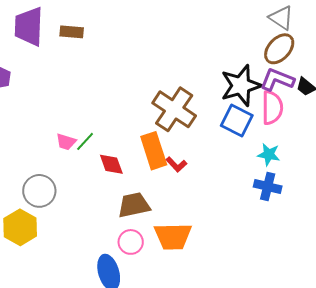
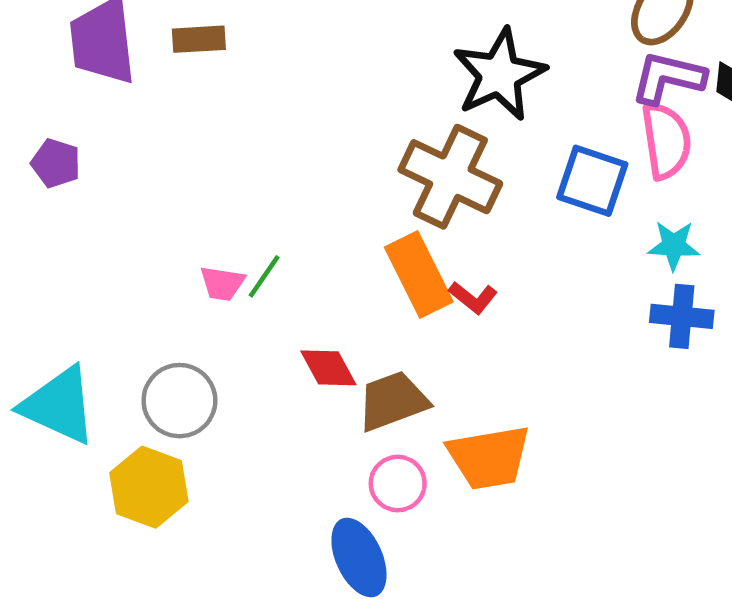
black star: (241, 86) -> (499, 75), moved
red diamond: (111, 164) -> (328, 368), moved

